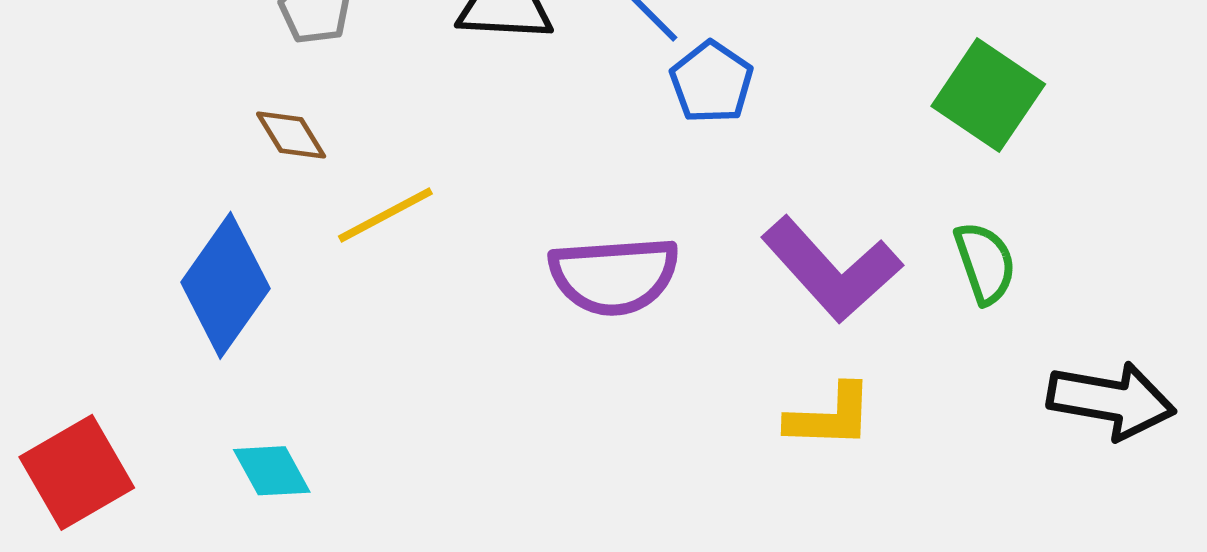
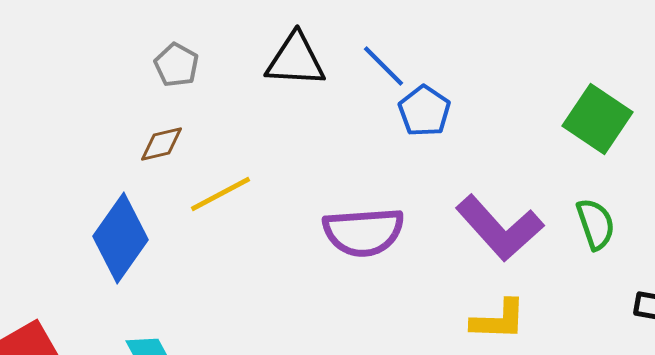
brown diamond: (291, 135) -> (161, 144), turned -72

